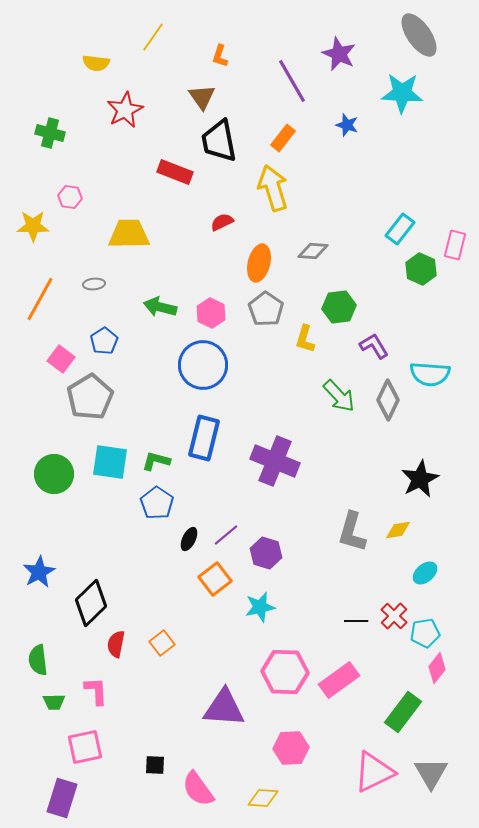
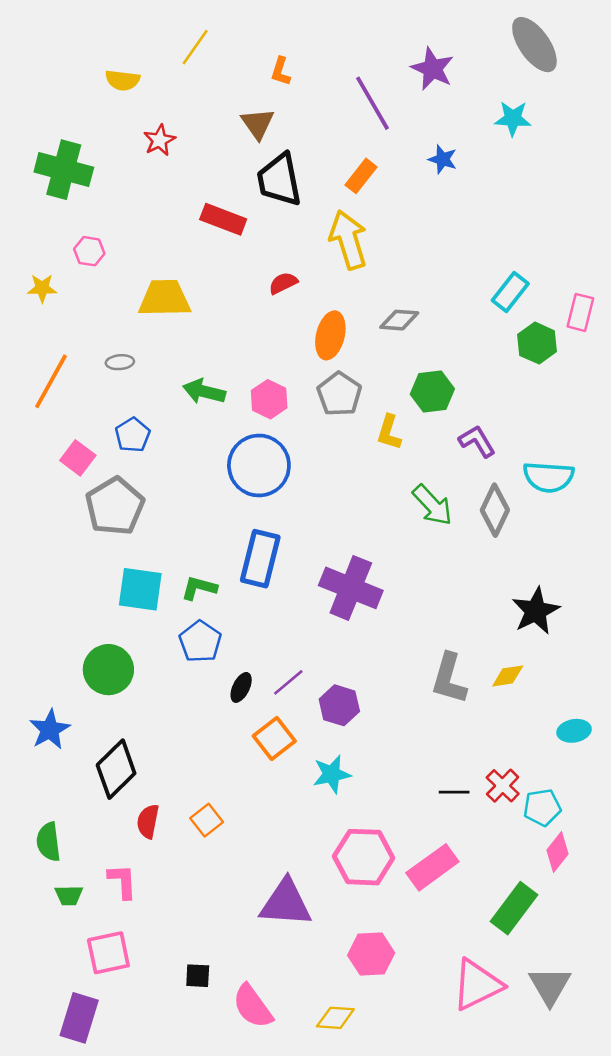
cyan star: (402, 93) -> (513, 119), size x0.7
red star: (125, 110) -> (159, 140), size x0.7
green cross: (50, 133) -> (64, 170), size x1.5
yellow star: (33, 226) -> (42, 288), size x0.7
green circle: (54, 474) -> (108, 670), moved
cyan ellipse: (425, 573) -> (574, 731), moved, turned 30

